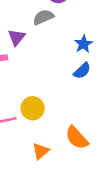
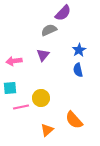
purple triangle: (17, 37) -> (43, 55), moved
blue semicircle: (82, 71) -> (78, 70), turned 120

